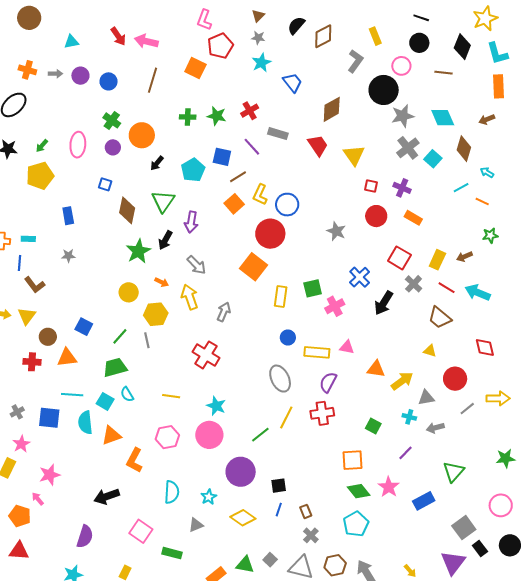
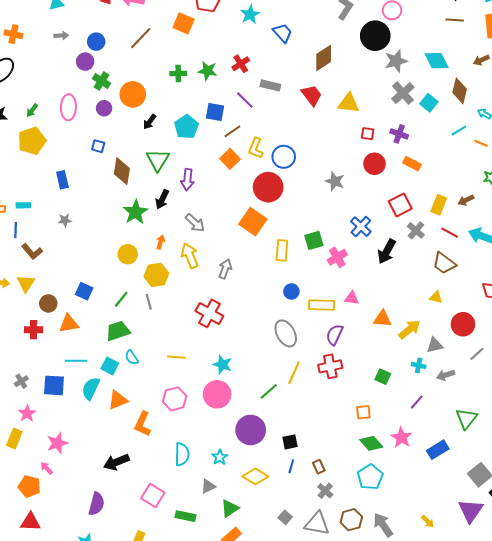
brown line: (443, 73) -> (455, 20), moved
gray arrow: (55, 74) -> (61, 36), moved
purple circle: (80, 76) -> (85, 62), moved
brown line: (152, 80) -> (141, 38), turned 30
yellow triangle: (354, 155) -> (349, 103), turned -45
red square: (399, 258) -> (400, 205), turned 35
orange arrow: (162, 282) -> (161, 242), turned -96
cyan semicircle: (85, 423) -> (91, 388), turned 35
orange square: (352, 460) -> (363, 412), size x0.7
green triangle: (245, 565) -> (230, 508), moved, turned -42

